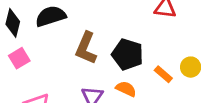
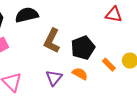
black pentagon: (127, 54) -> (83, 48), turned 30

